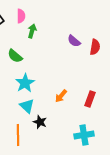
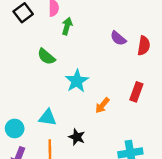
cyan star: (25, 83) -> (77, 81), moved
red rectangle: (90, 99) -> (136, 92), moved
cyan triangle: (27, 106) -> (48, 118), moved, turned -35

